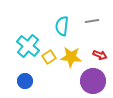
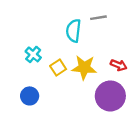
gray line: (92, 21) -> (98, 18), moved
cyan cross: (28, 46) -> (33, 54), size x0.6

